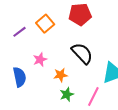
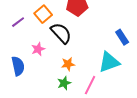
black semicircle: (82, 53) -> (61, 33), moved
orange star: (61, 75) -> (68, 64), moved

